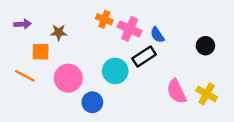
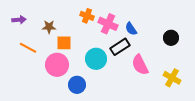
orange square: (41, 52) -> (64, 43), moved
orange line: (25, 76) -> (28, 48), moved
pink semicircle: (177, 91) -> (140, 65), moved

